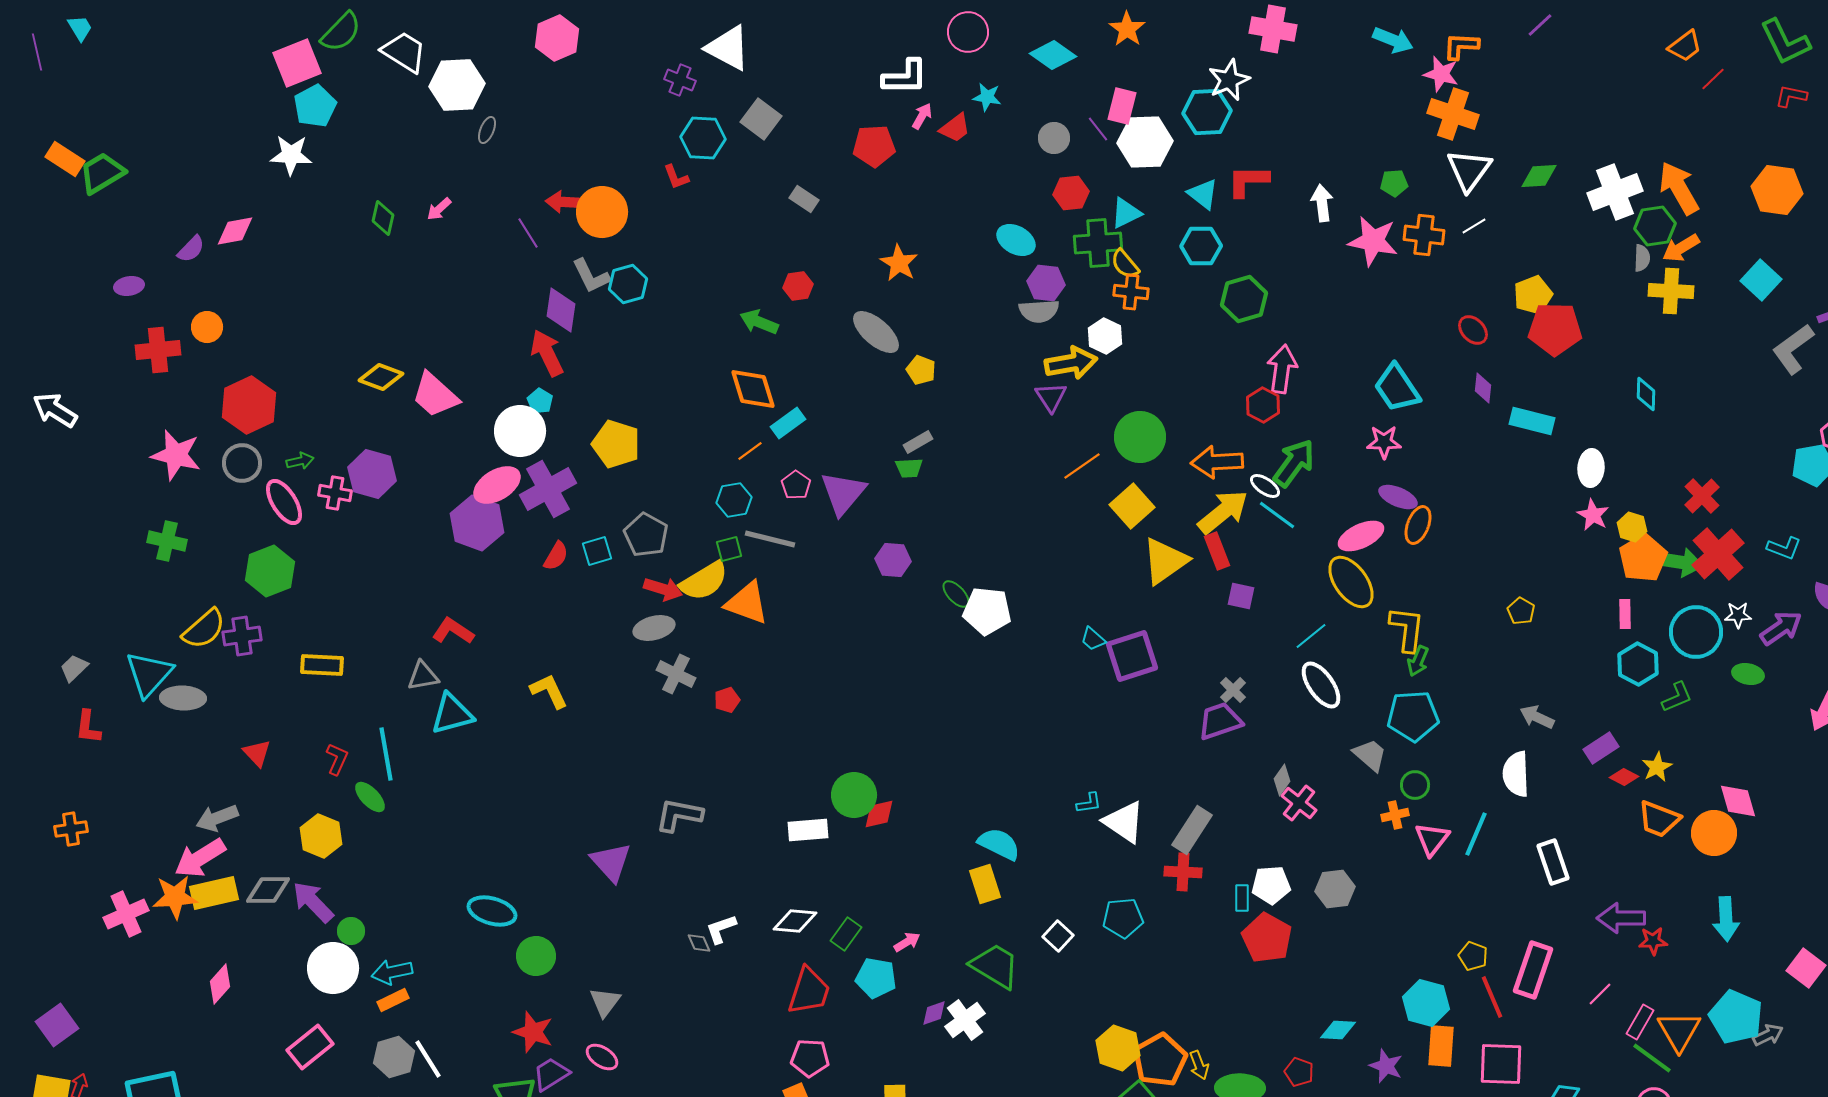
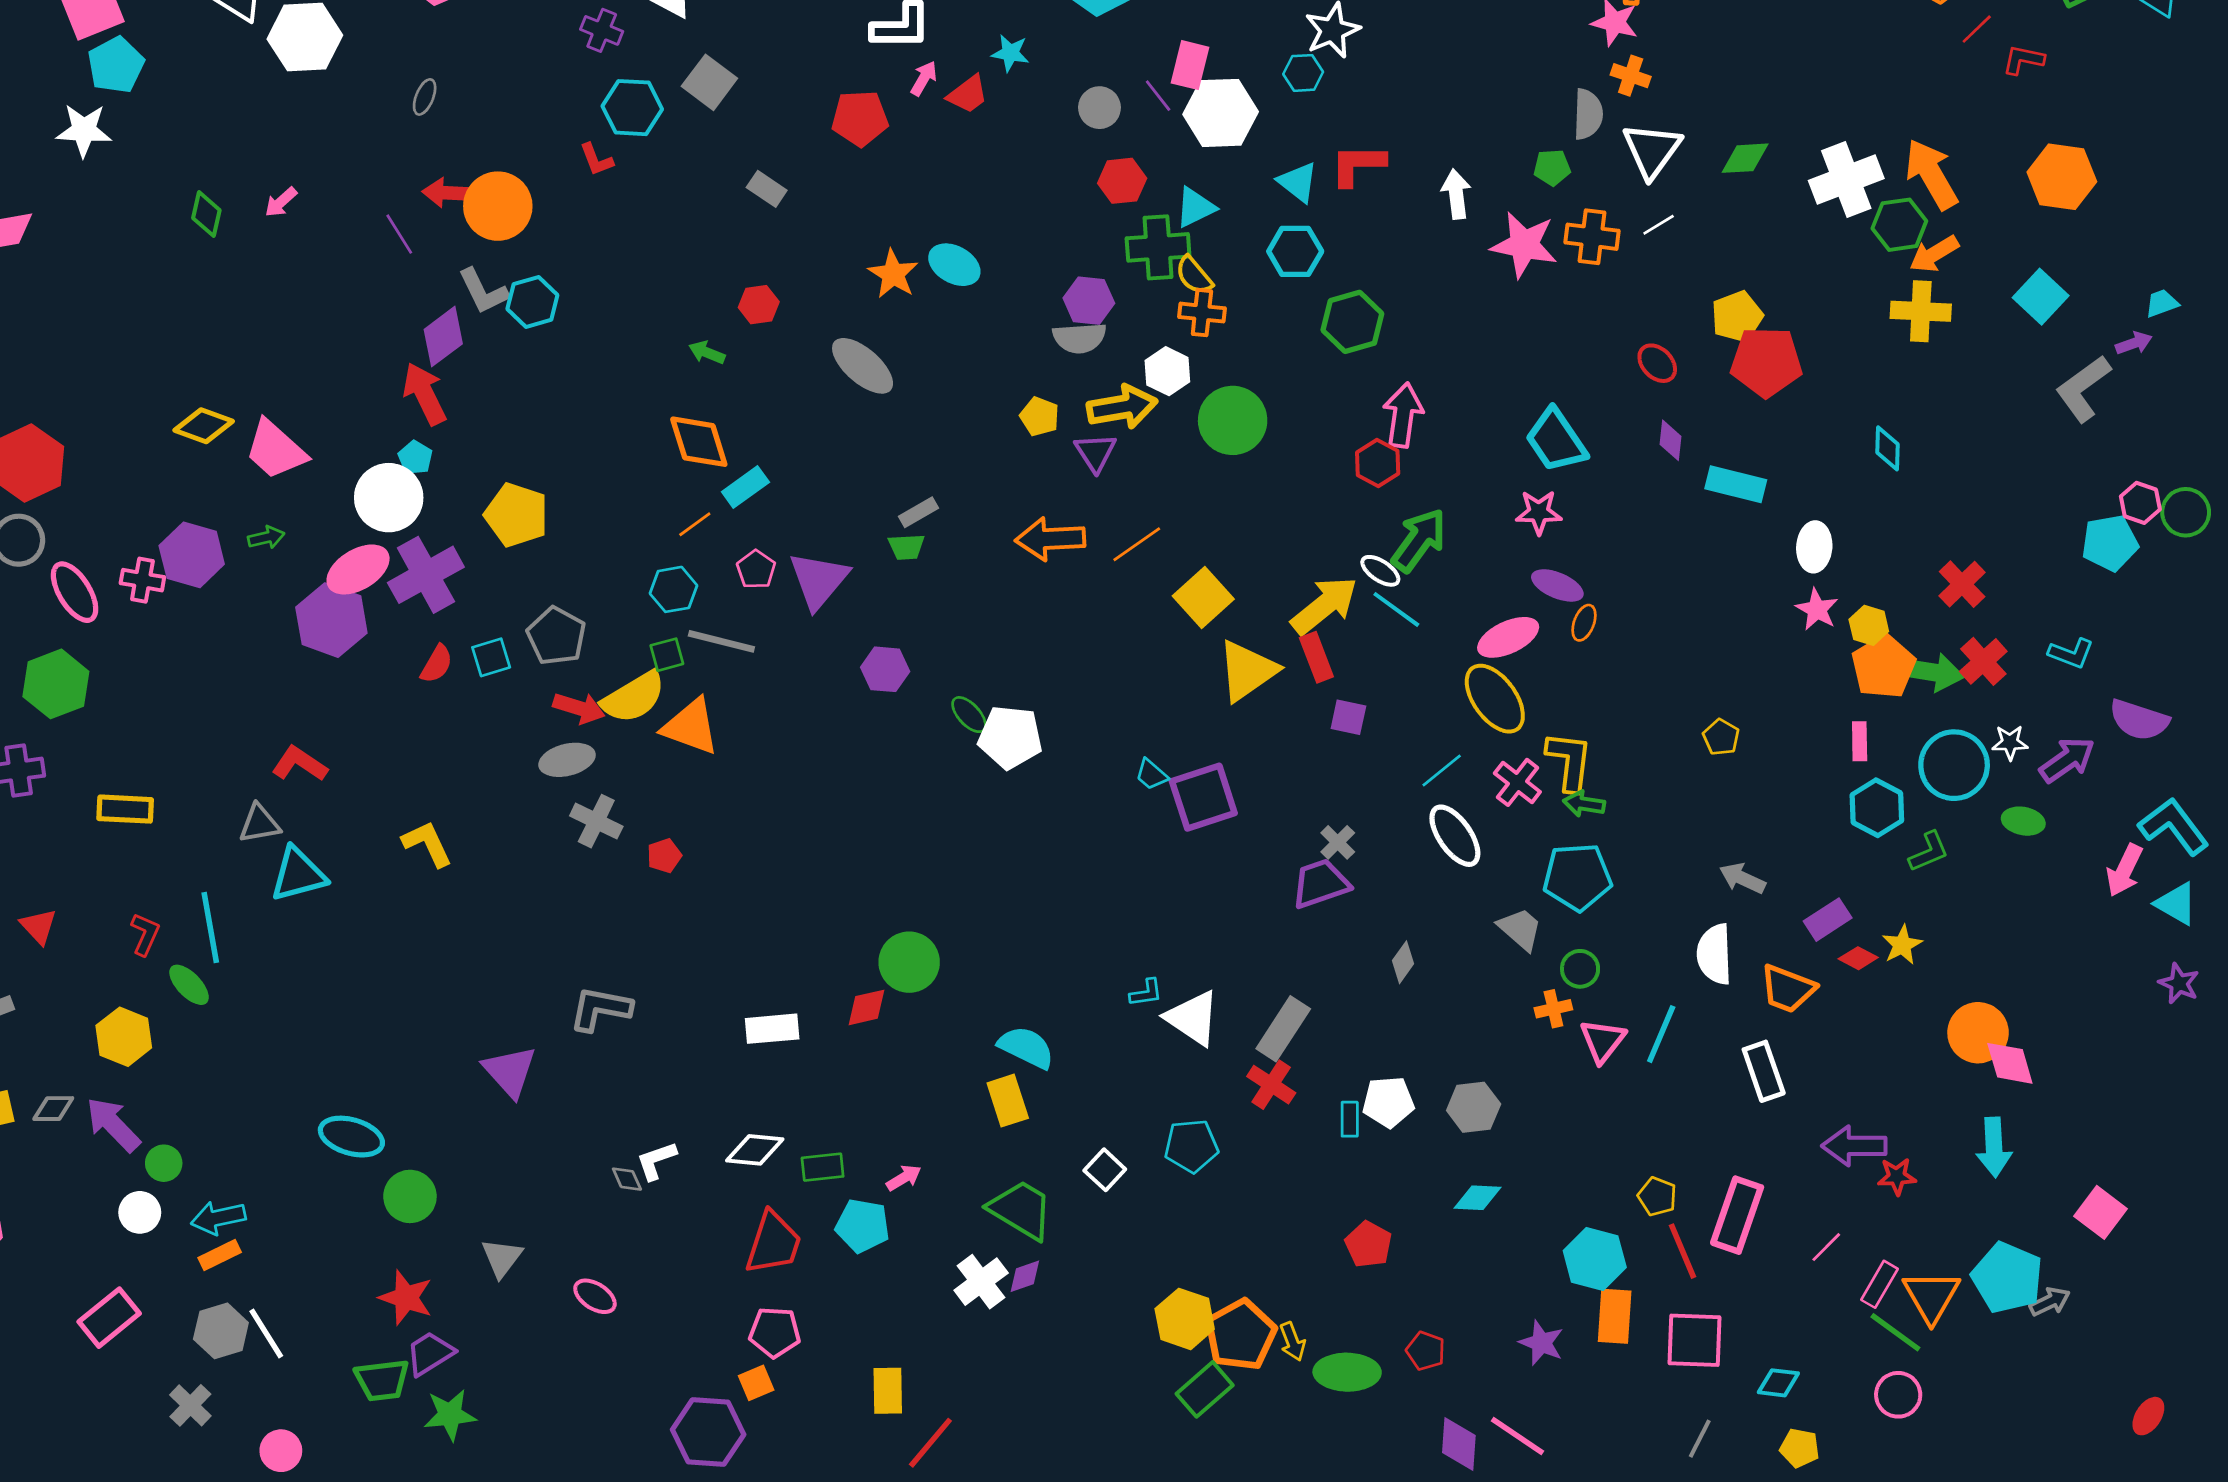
red L-shape: (1791, 96) -> (2023, 60), moved
cyan hexagon: (1207, 112) -> (1303, 73), size x0.6
orange cross: (1453, 114) -> (1631, 76), size x0.6
gray ellipse: (487, 130) -> (425, 97), moved
cyan ellipse: (1016, 240) -> (954, 265), moved
gray semicircle: (1642, 258) -> (1588, 114), moved, size x1.4
purple diamond: (561, 310) -> (443, 337), turned 45
green arrow: (759, 322) -> (707, 353), size x0.7
yellow pentagon: (921, 370) -> (1040, 416), moved
green circle: (1140, 437) -> (1233, 420), moved
green arrow: (300, 461) -> (266, 538), moved
orange arrow: (1217, 462) -> (1050, 539), moved
orange ellipse: (1418, 525) -> (1584, 623), size x0.7
red cross: (1718, 554) -> (1983, 661), size x0.7
green arrow: (1418, 661) -> (1584, 804), turned 76
green circle: (854, 795) -> (909, 962), moved
pink diamond: (1738, 801) -> (2010, 1063), moved
pink cross: (1299, 803) -> (1517, 782), moved
orange trapezoid: (1659, 819) -> (1788, 989), moved
red cross: (1183, 872) -> (1271, 1085), turned 30
gray diamond: (268, 890) -> (53, 1109), size x0.7
green rectangle: (846, 934) -> (823, 1167), turned 48
red pentagon: (1267, 938) -> (1368, 1244), moved, size x0.7
white circle: (333, 968) -> (140, 1212), size x0.6
purple diamond: (934, 1013) -> (1025, 1276), moved
cyan diamond: (1338, 1030) -> (1478, 1198), moved
pink ellipse: (602, 1057) -> (595, 1296), moved

